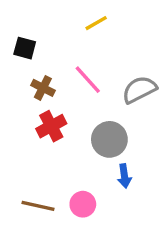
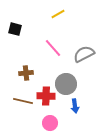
brown cross: (43, 88) -> (26, 73), moved, turned -32
red cross: (51, 126) -> (46, 96), moved, turned 30
brown line: (38, 206) -> (23, 101), moved

